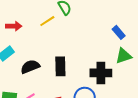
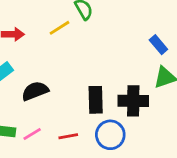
black rectangle: (60, 66) -> (96, 100), moved

